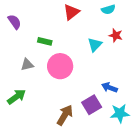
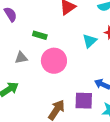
purple square: (92, 105) -> (84, 101), turned 30

